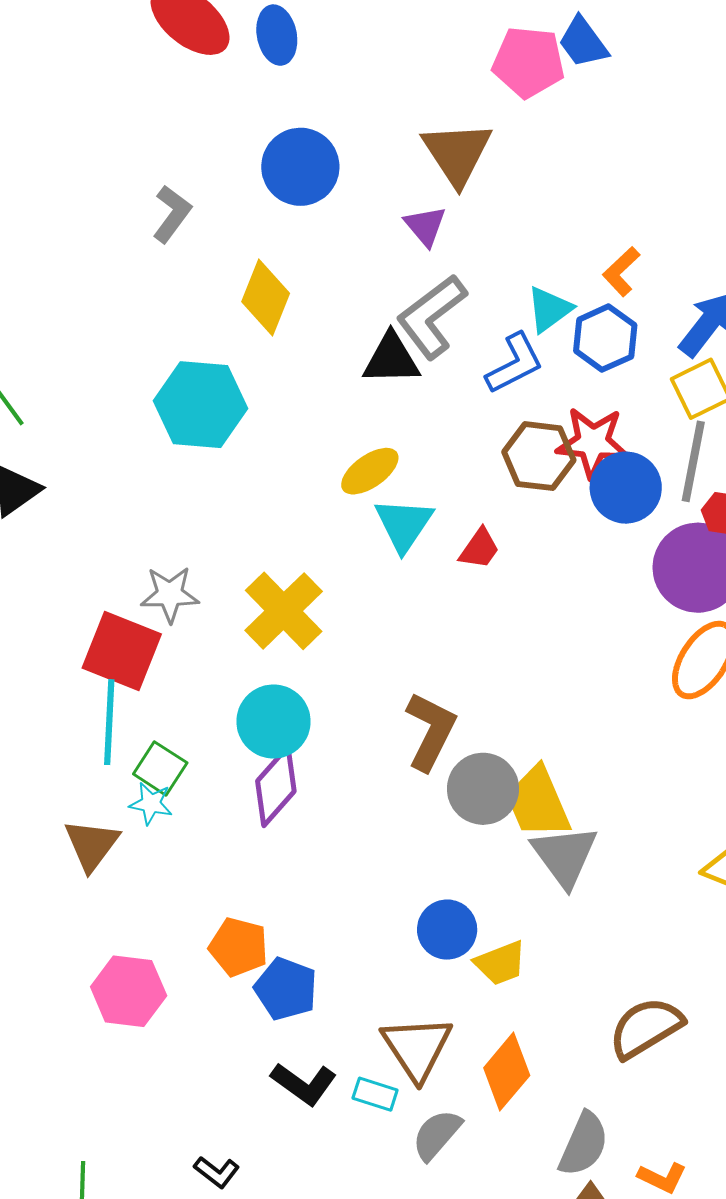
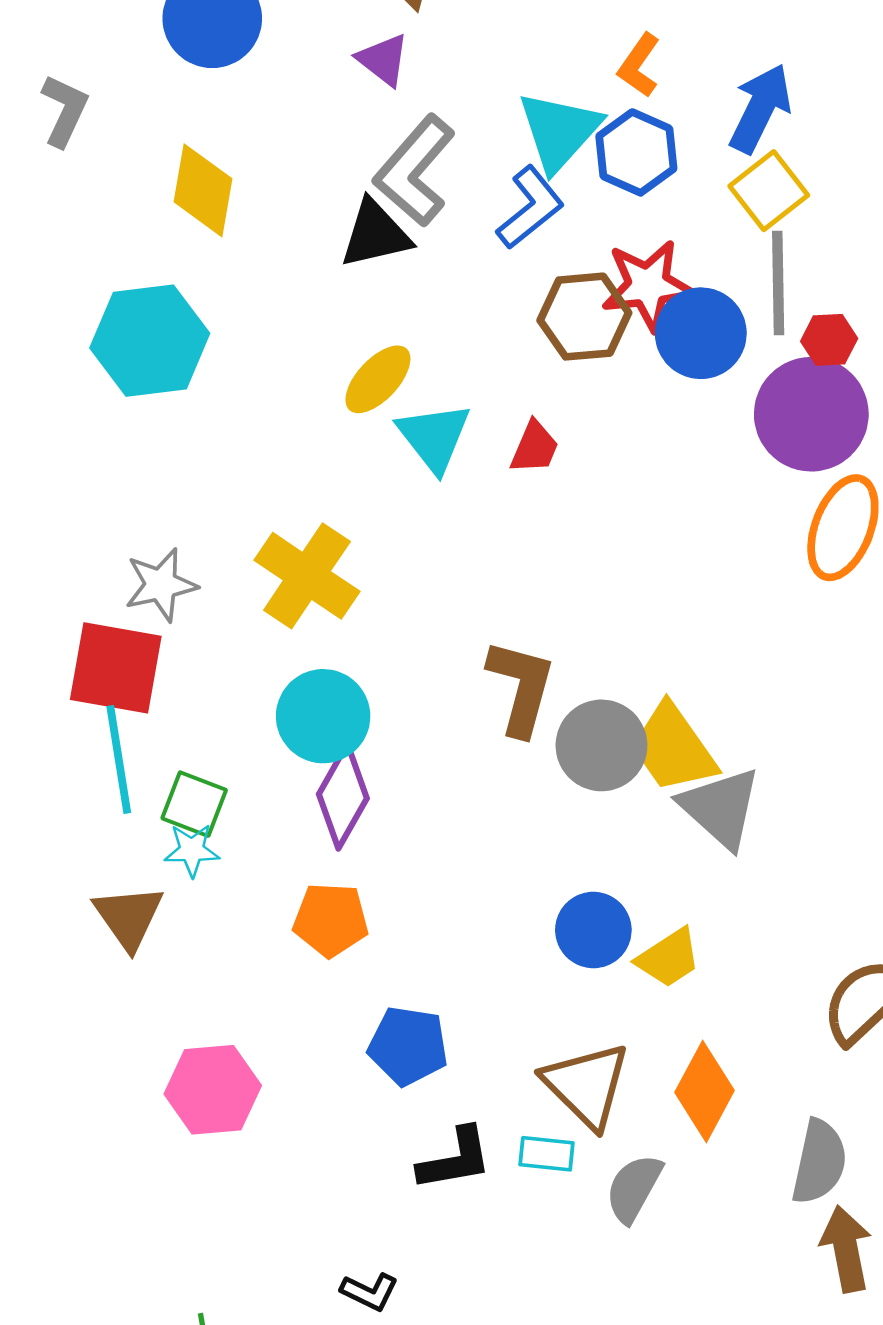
cyan triangle: (549, 309) -> (559, 131), size x1.4
orange pentagon: (239, 947) -> (331, 920), moved
black L-shape: (304, 1084) -> (455, 1159), turned -34

